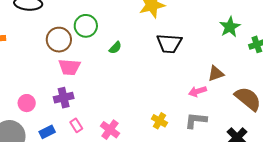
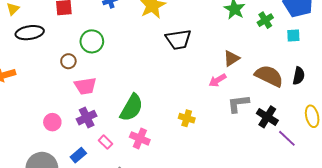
brown circle: (59, 40) -> (68, 61), size x0.6
green semicircle: (115, 48) -> (132, 108), moved, size x2.0
pink circle: (27, 103) -> (52, 122), moved
gray L-shape: (196, 120) -> (238, 104), moved

